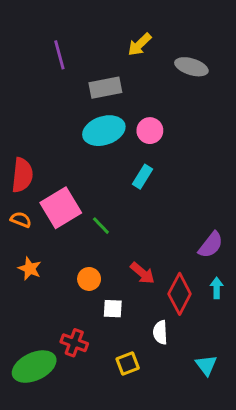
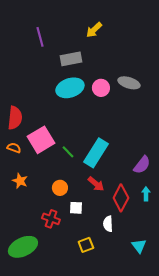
gray ellipse: (191, 67) -> (129, 83), moved
cyan rectangle: (142, 177) -> (96, 153), moved, size x1.8
red cross: (74, 343) -> (51, 219), moved

